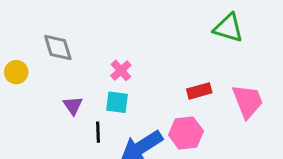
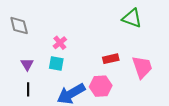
black line: (98, 132) -> (28, 89), moved

